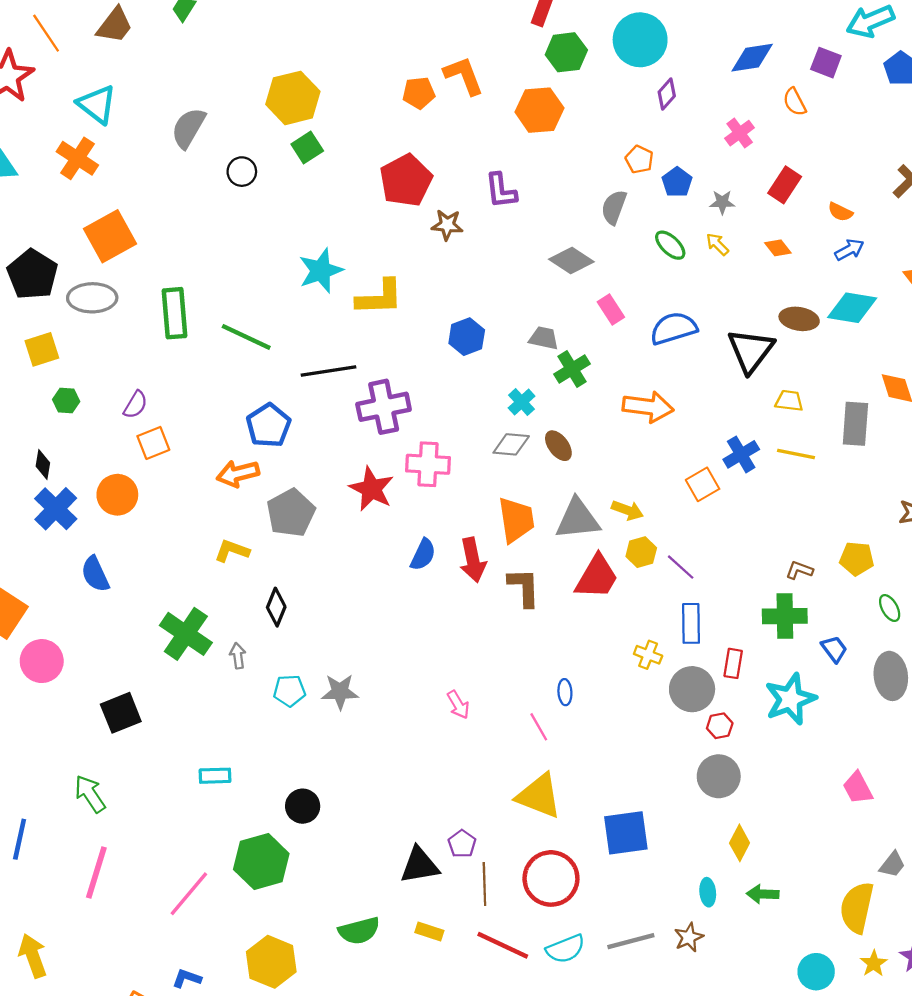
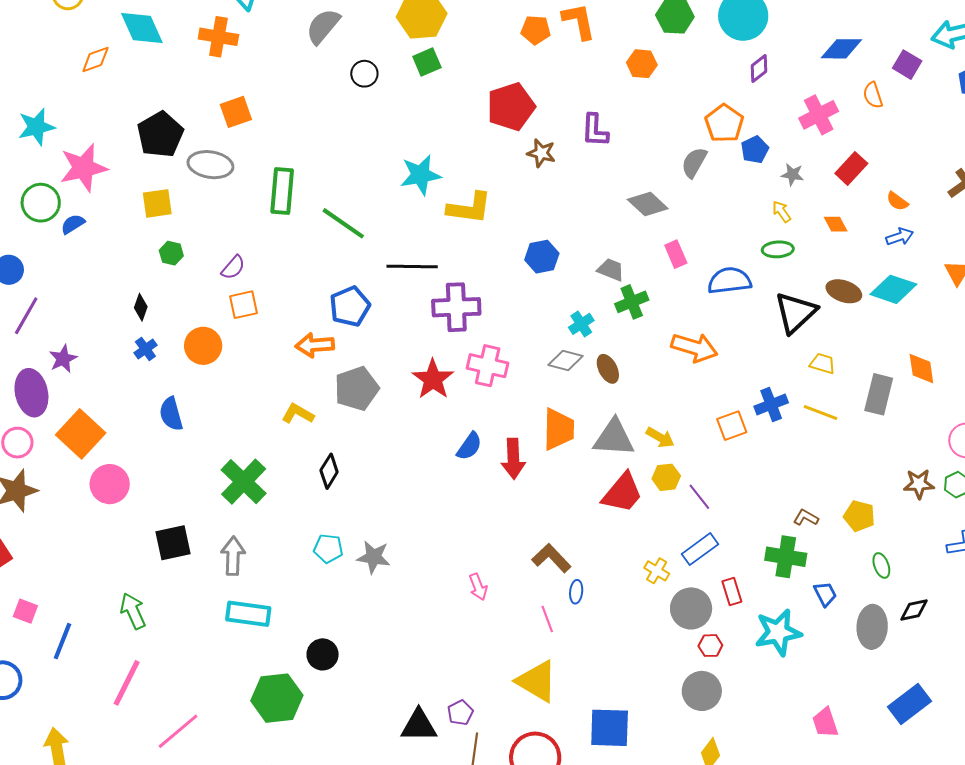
orange hexagon: (539, 110) -> (642, 64), size x0.7
pink cross: (740, 133) -> (819, 115), size x1.4
orange cross: (77, 158) -> (218, 37), turned -33
orange pentagon: (639, 159) -> (724, 123), size x1.5
orange square: (110, 236) -> (236, 112), size x0.7
green ellipse: (670, 245) -> (778, 249), moved, turned -56
blue cross: (56, 509) -> (145, 349), size x0.6
brown L-shape: (524, 587) -> (551, 558), moved, turned -51
blue rectangle: (691, 623) -> (700, 549), turned 45
gray arrow: (238, 656) -> (233, 556), moved, size x1.6
red rectangle: (733, 663) -> (732, 592), turned -36
cyan rectangle: (215, 776) -> (248, 614), size x1.5
pink line: (189, 894) -> (178, 731), moved

